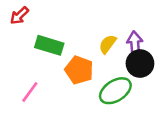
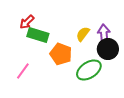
red arrow: (19, 16) -> (27, 22), moved

